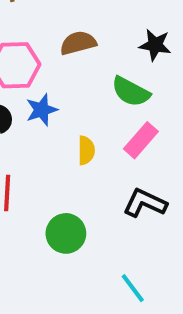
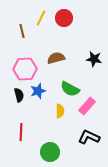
green semicircle: (131, 92) -> (70, 89), moved

